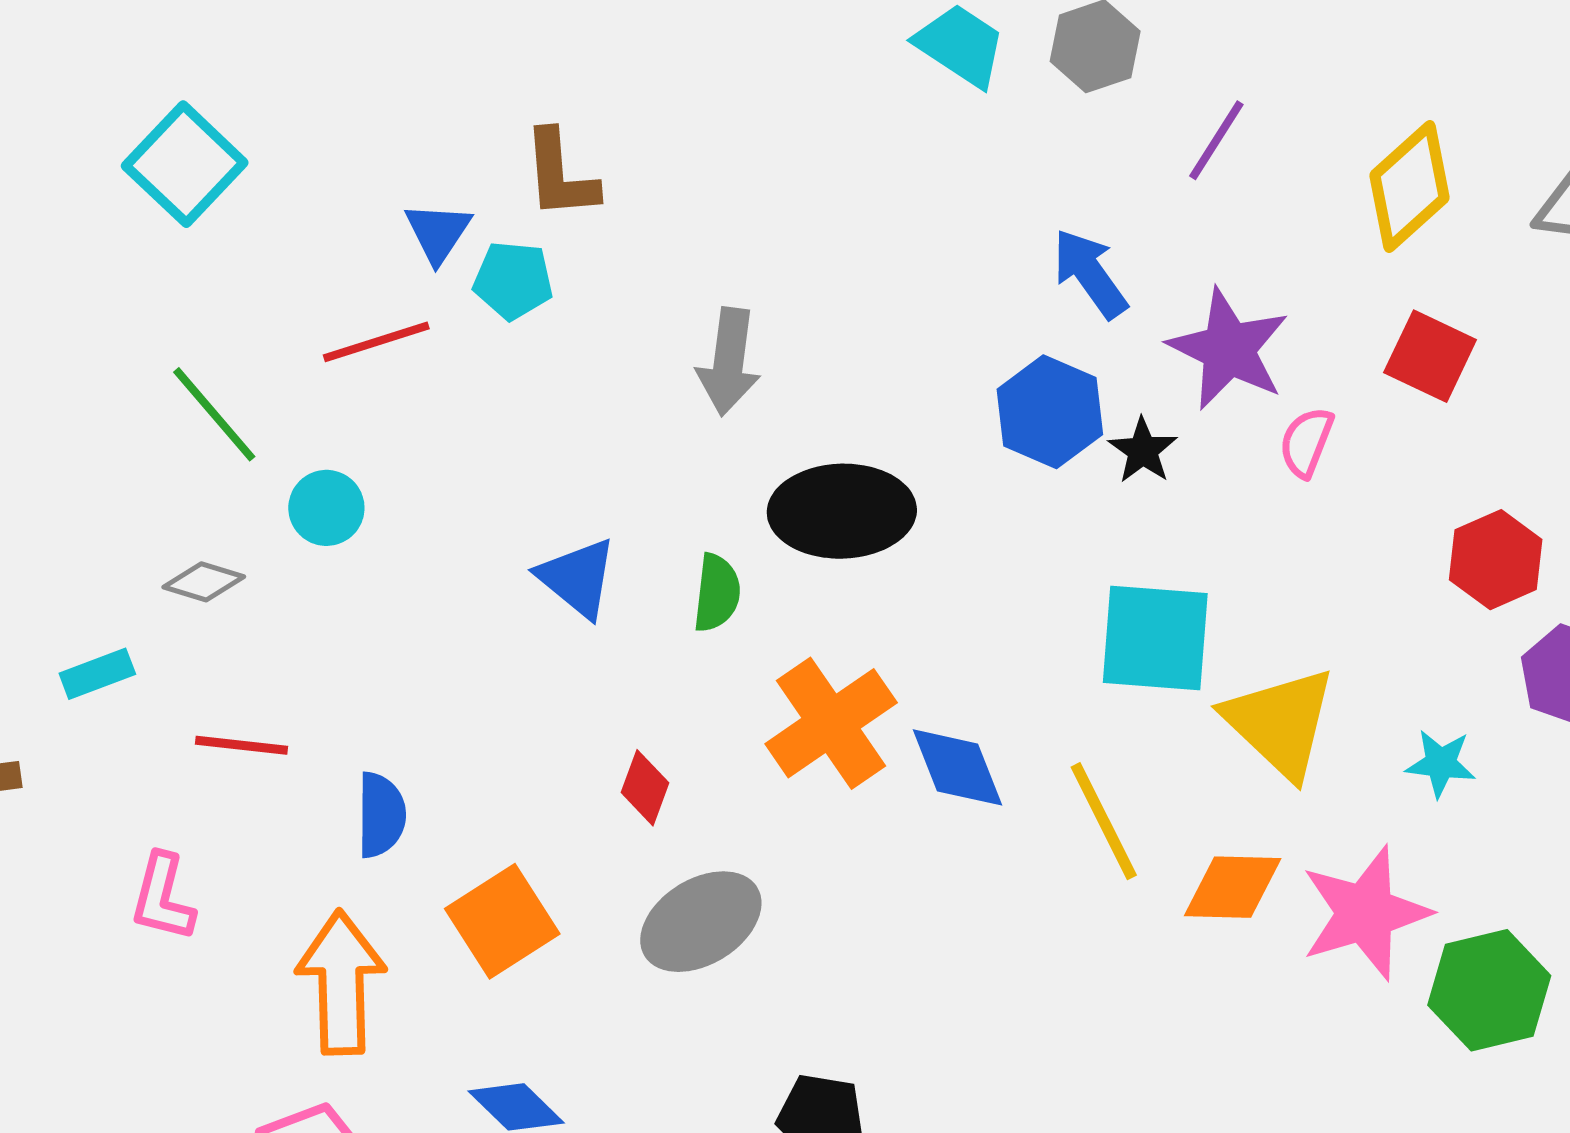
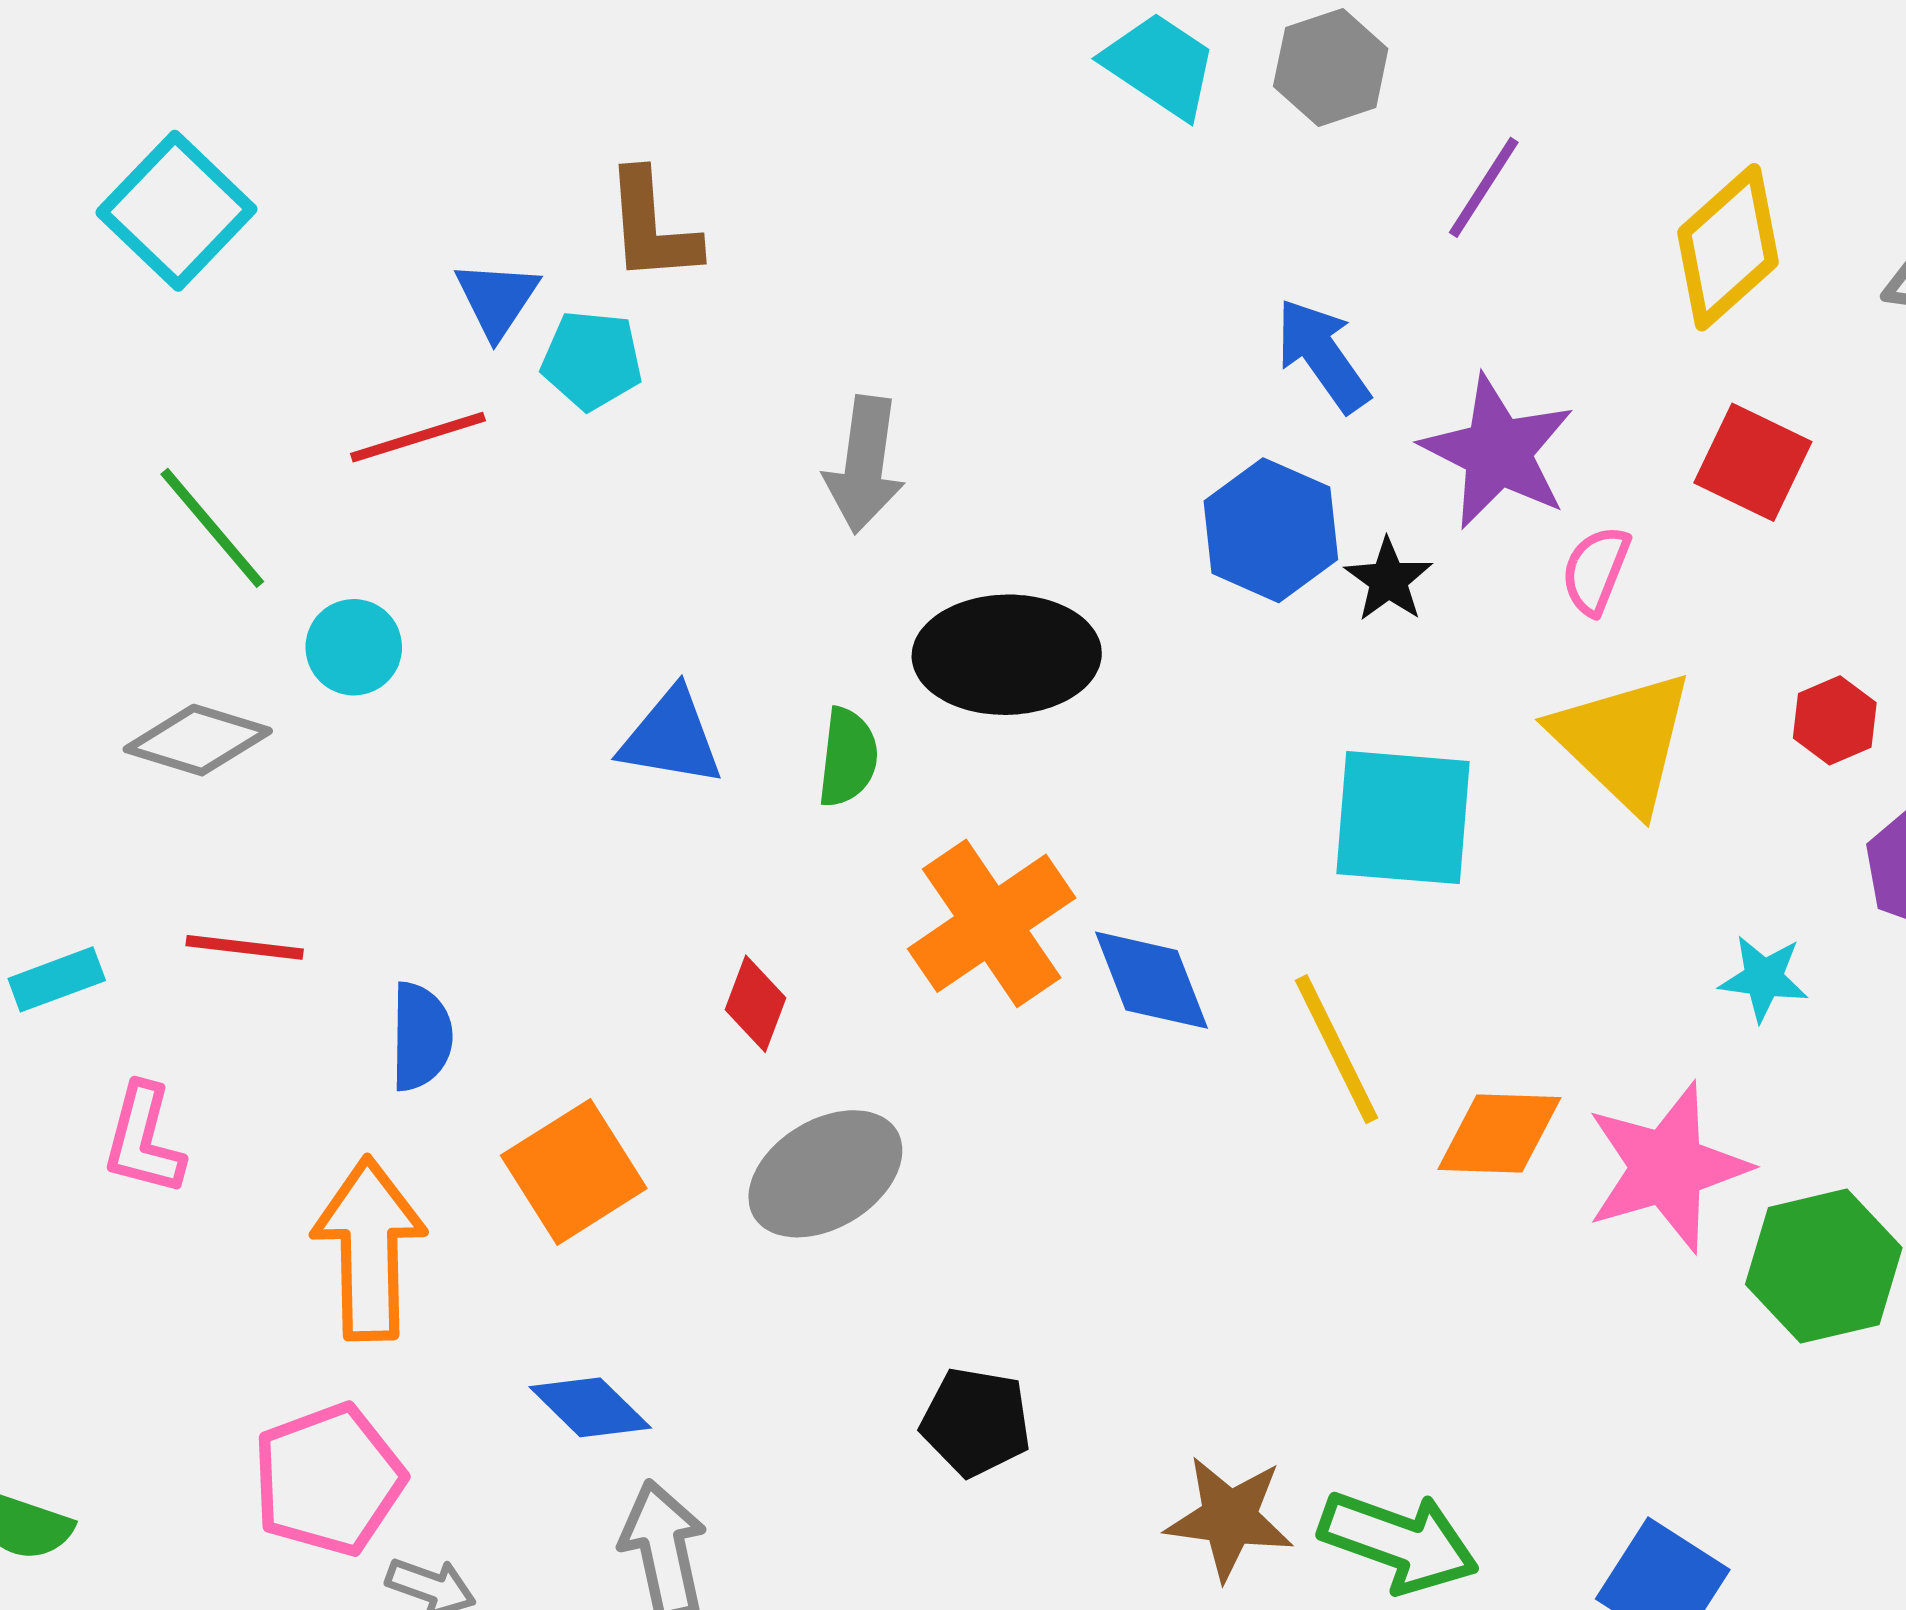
red hexagon: (1496, 560) -> (1835, 720), size x0.7
blue triangle: (577, 578) -> (671, 737), turned -30
gray diamond: (204, 582) -> (198, 740), size x1.4
cyan rectangle: (97, 674) -> (57, 979), moved
yellow triangle: (1280, 723) -> (1623, 741), moved

